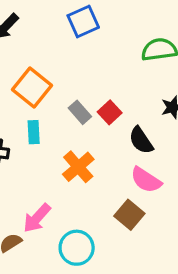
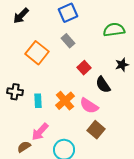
gray rectangle: (80, 112) -> (68, 41), moved
cyan rectangle: (34, 132) -> (38, 101), moved
pink semicircle: (146, 180) -> (89, 106), moved

